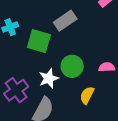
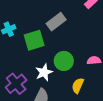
green square: (39, 41) -> (34, 40), turned -30

